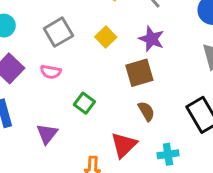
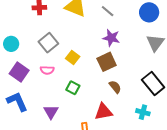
yellow square: (106, 37) -> (73, 57), moved
red triangle: (124, 145) -> (103, 112), turned 42
cyan cross: (168, 154) -> (143, 112), moved, turned 32

